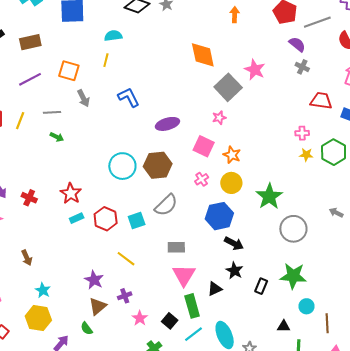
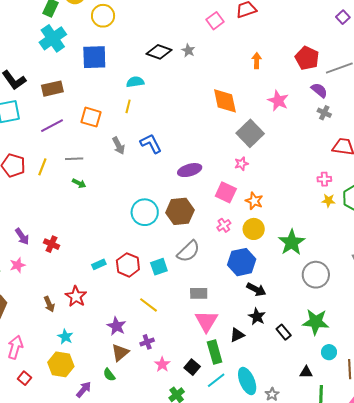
pink star: (255, 70) -> (278, 101), moved
gray arrow: (83, 98) -> (119, 146), moved
red star: (71, 193) -> (76, 296), moved
black rectangle: (261, 286) -> (284, 332), turned -63

